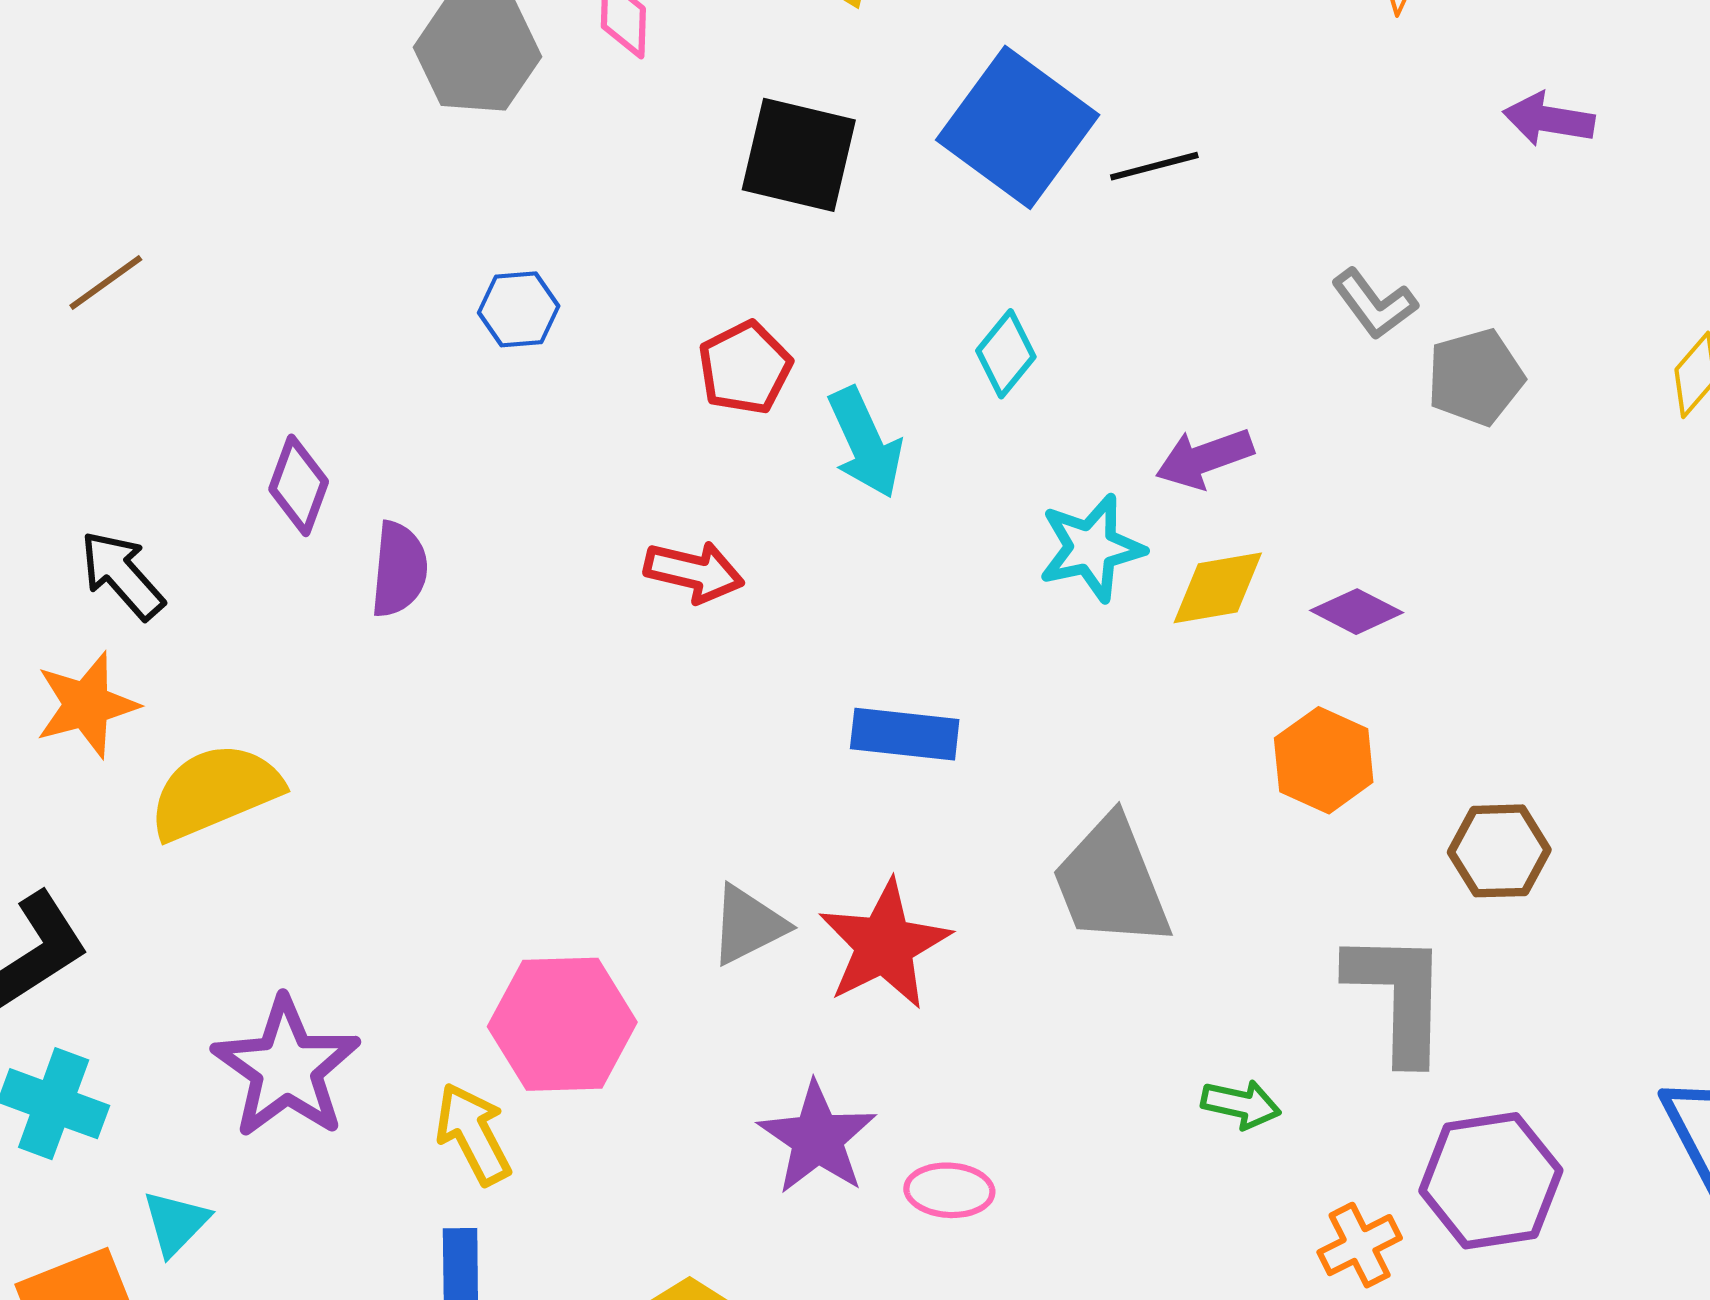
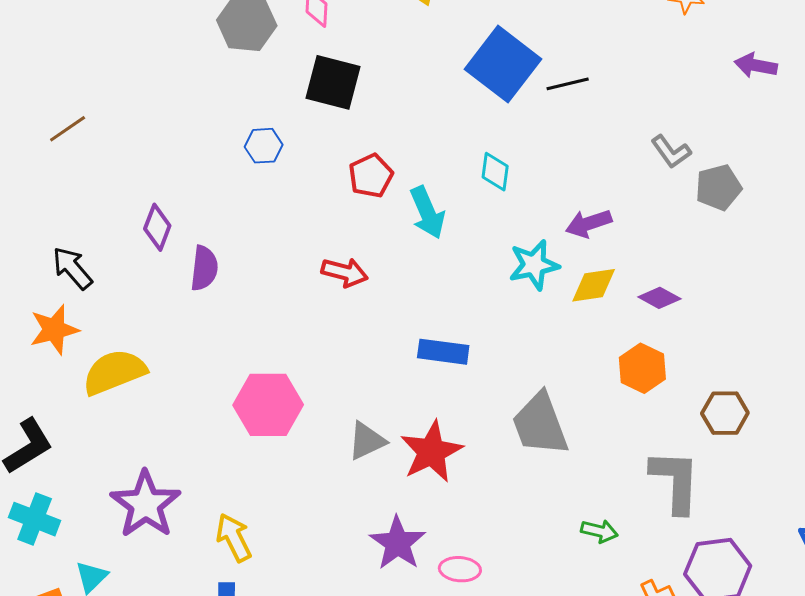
black square: (799, 155) -> (333, 82), moved
cyan diamond: (1006, 354) -> (495, 172), turned -33
pink hexagon: (562, 1024) -> (268, 405), moved

